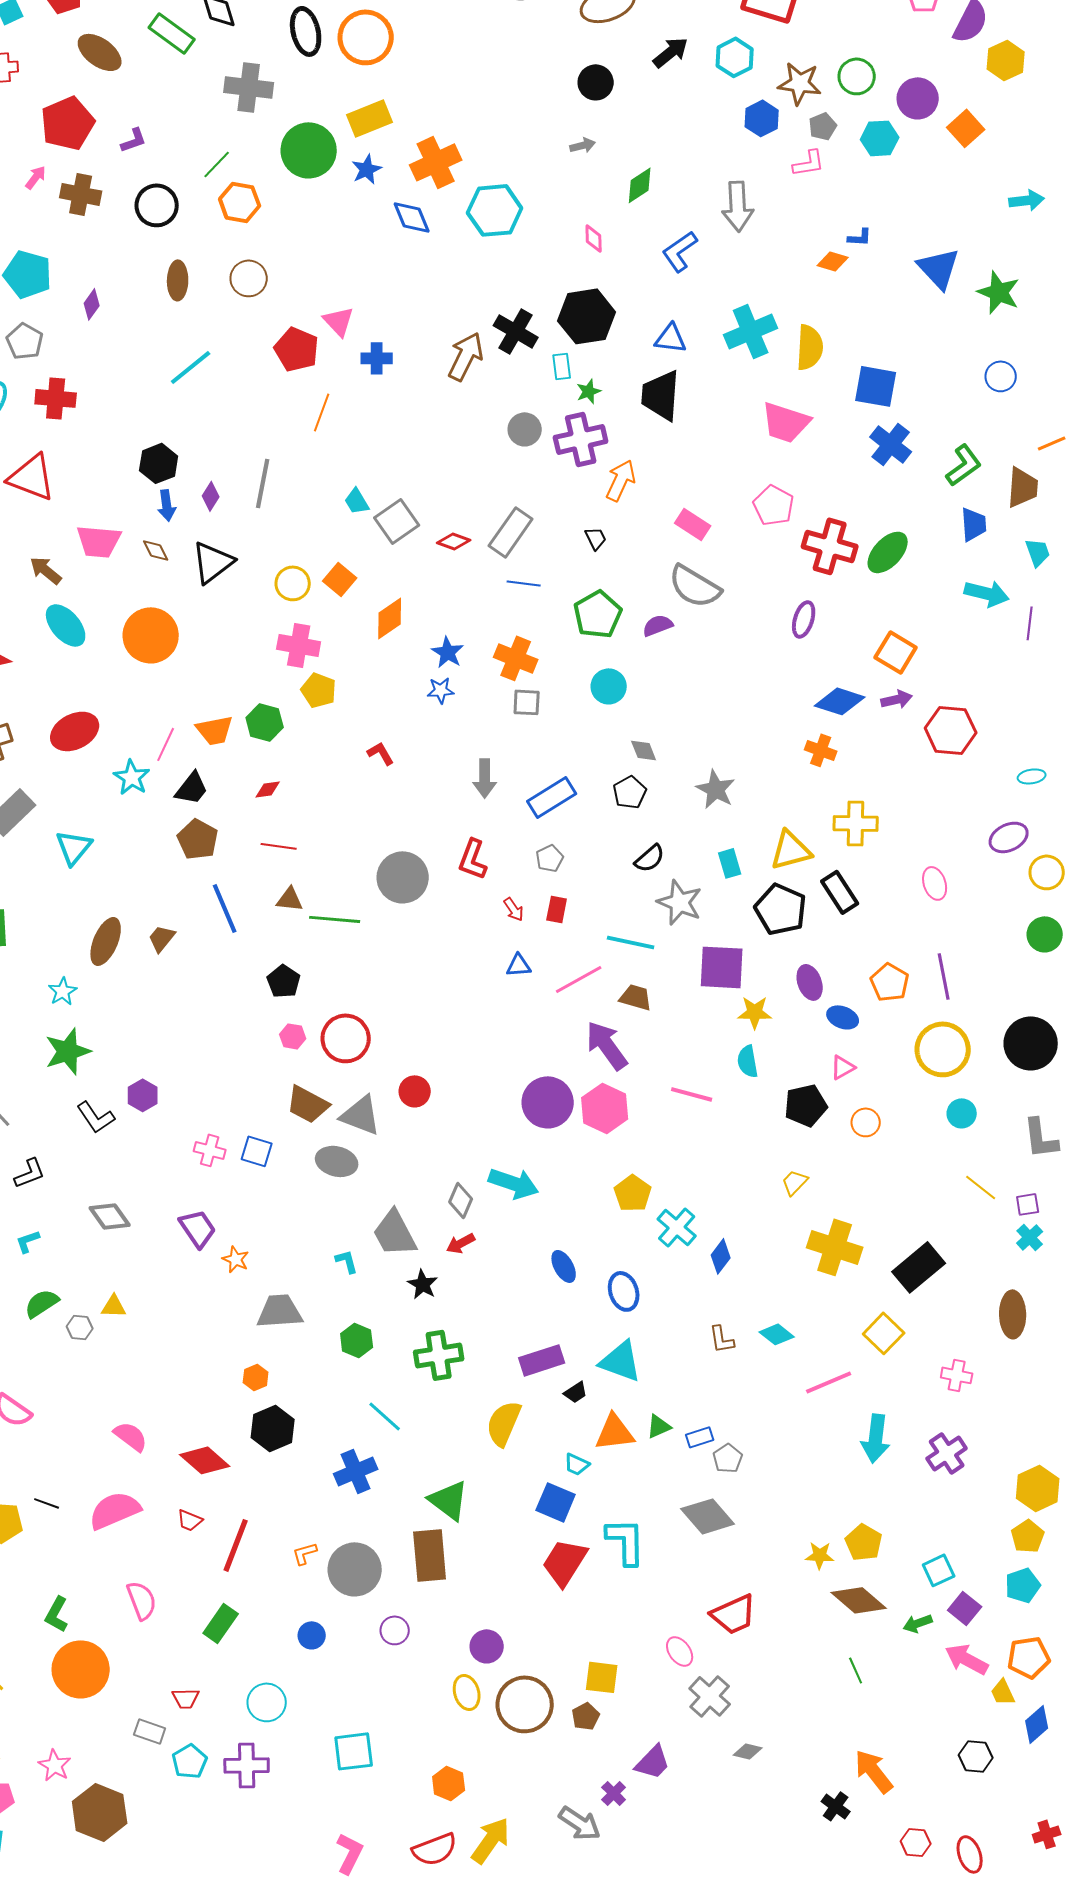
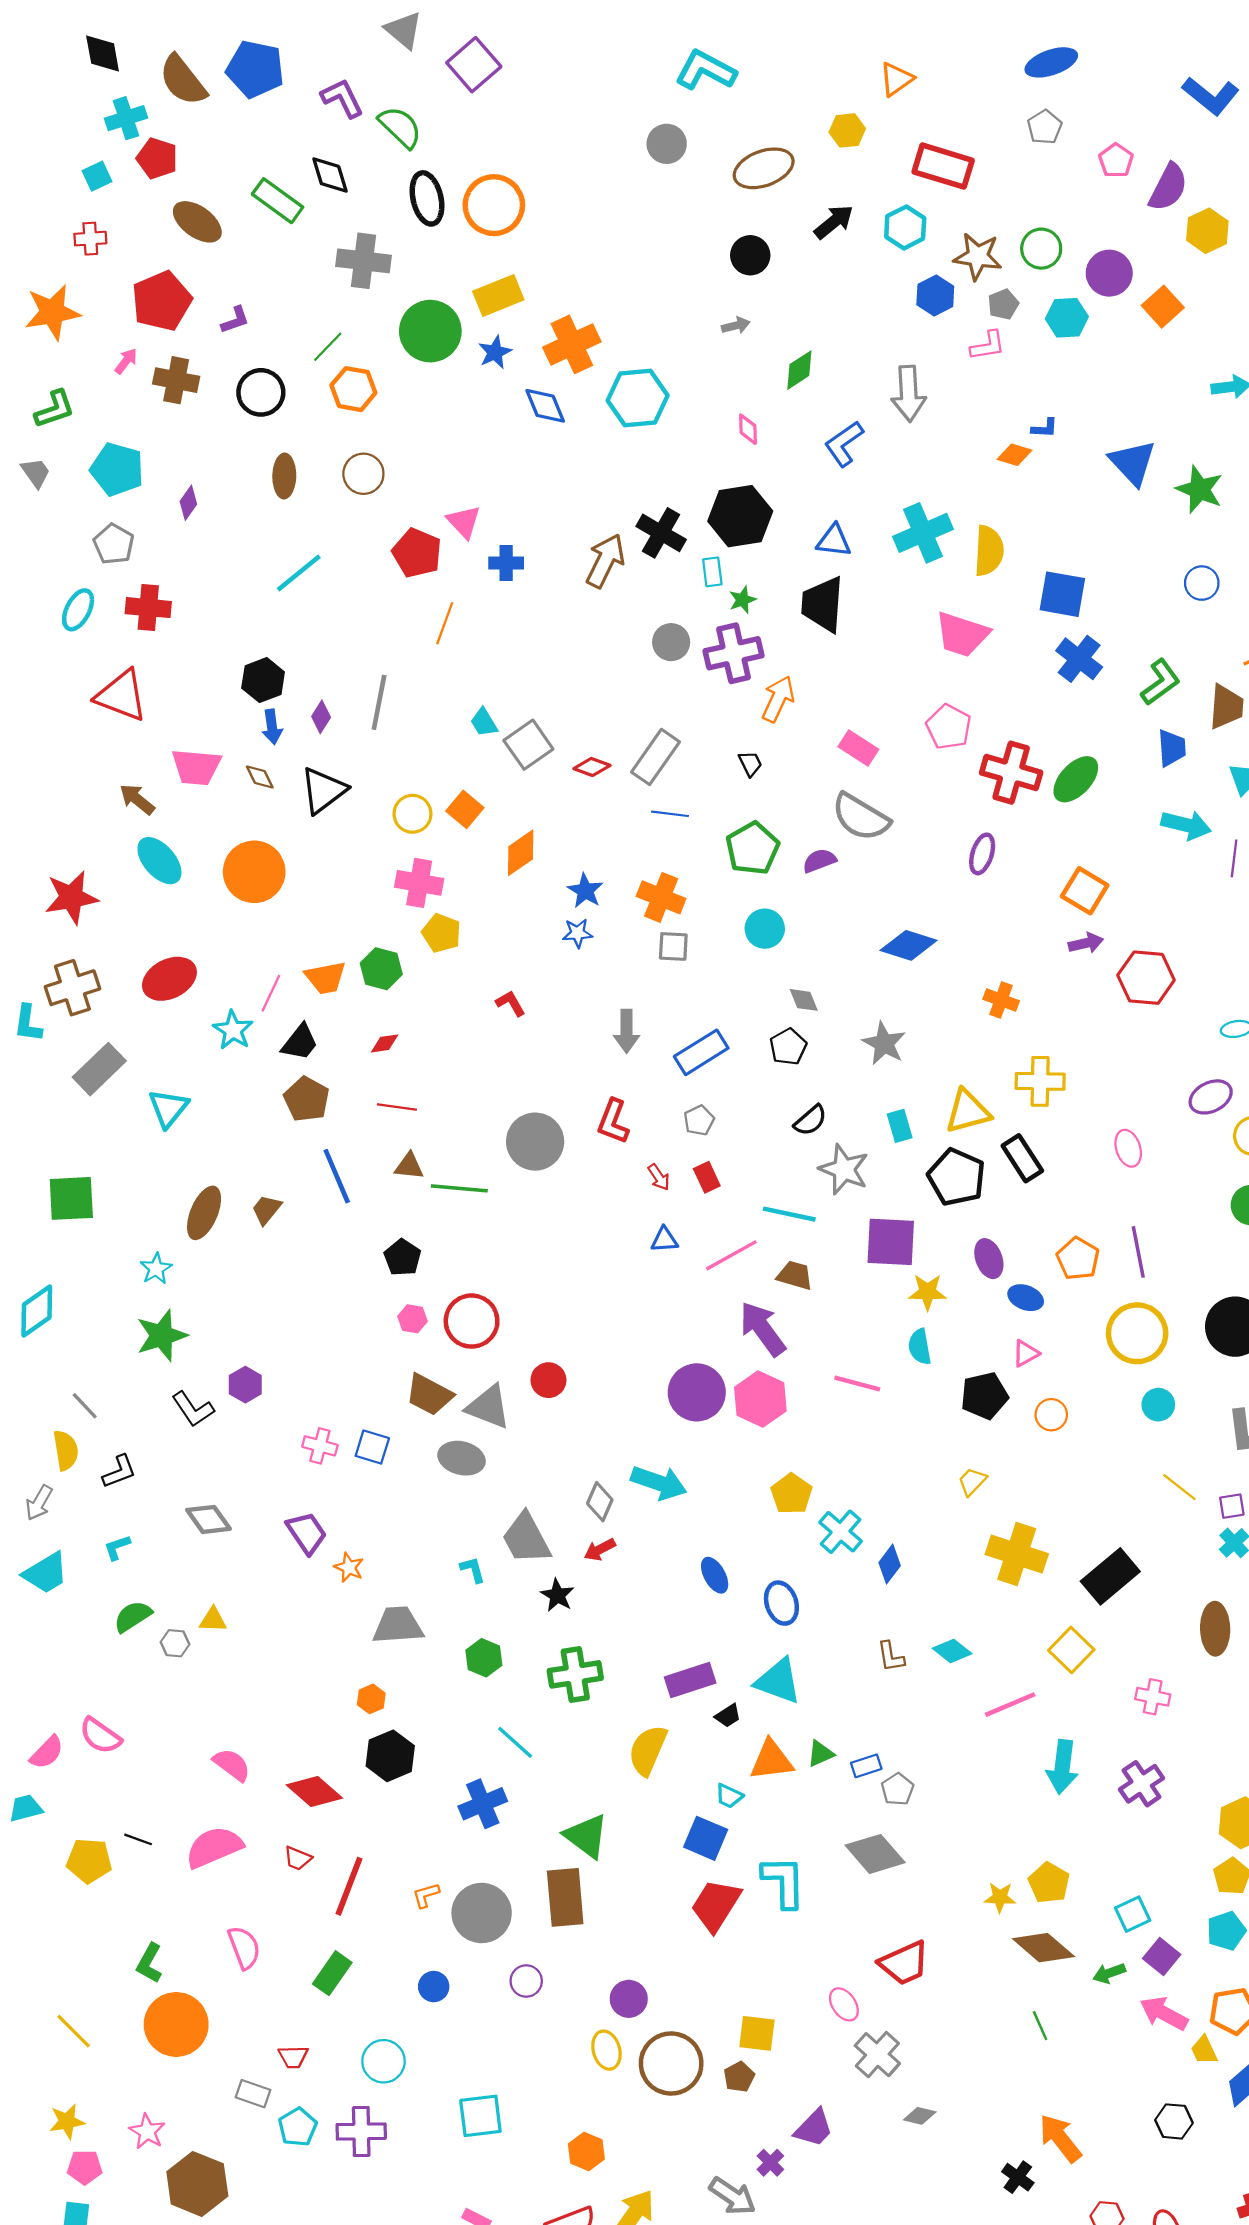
blue diamond: (840, 701) -> (909, 945), moved
red rectangle: (557, 909) -> (707, 1177), turned -36

